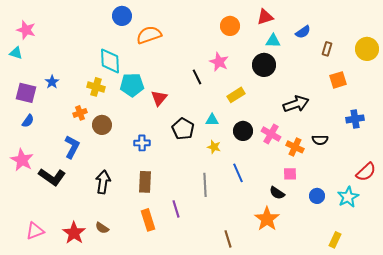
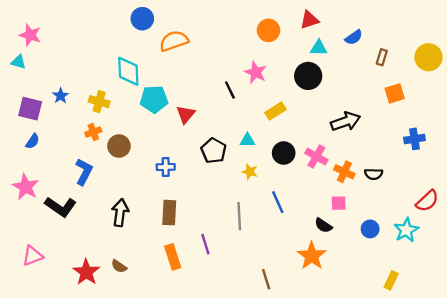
yellow cross: (96, 87) -> (99, 102), moved
black semicircle: (320, 140) -> (374, 174), moved
pink triangle: (35, 231) -> (33, 256), moved

